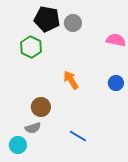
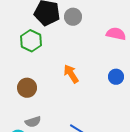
brown circle: (41, 107) -> (27, 88), moved

